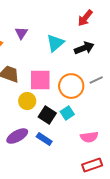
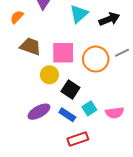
cyan square: (67, 113) -> (89, 108), moved
red rectangle: (92, 165) -> (78, 139), moved

